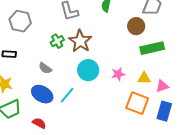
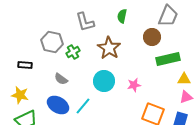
gray hexagon: (20, 21) -> (52, 42), moved
brown star: (80, 41) -> (109, 48), moved
yellow triangle: (144, 78) -> (184, 79), moved
pink triangle: (162, 86) -> (186, 97), moved

